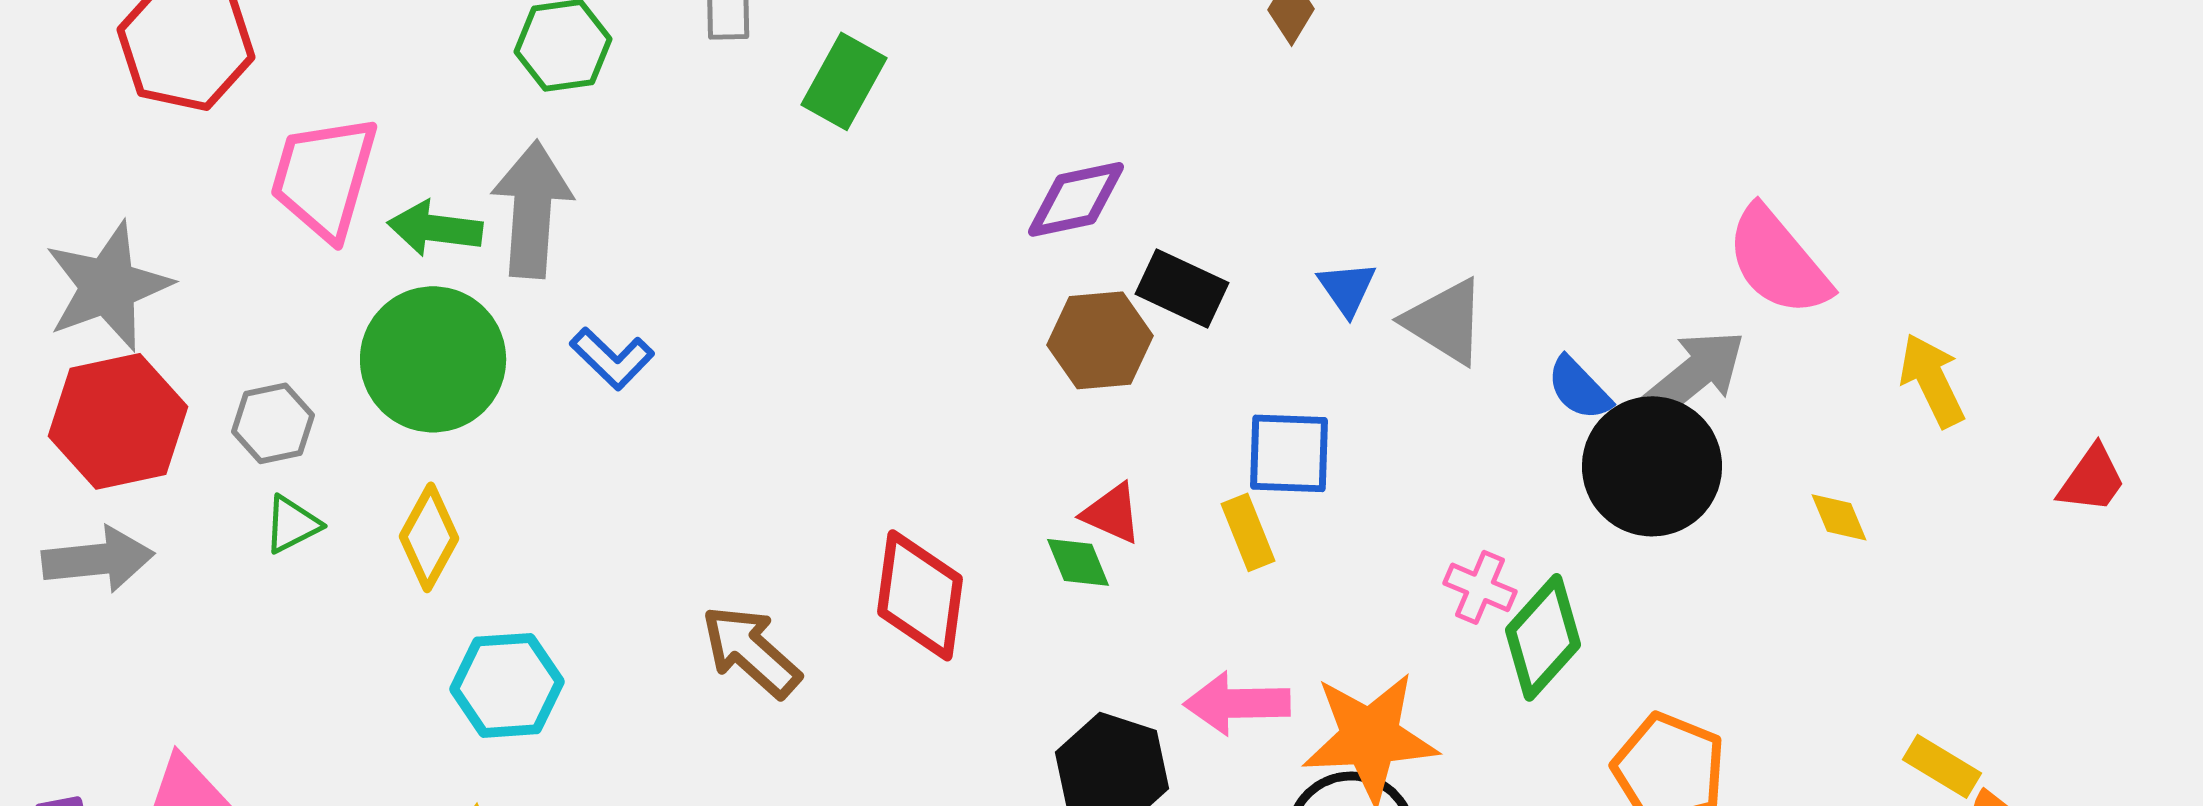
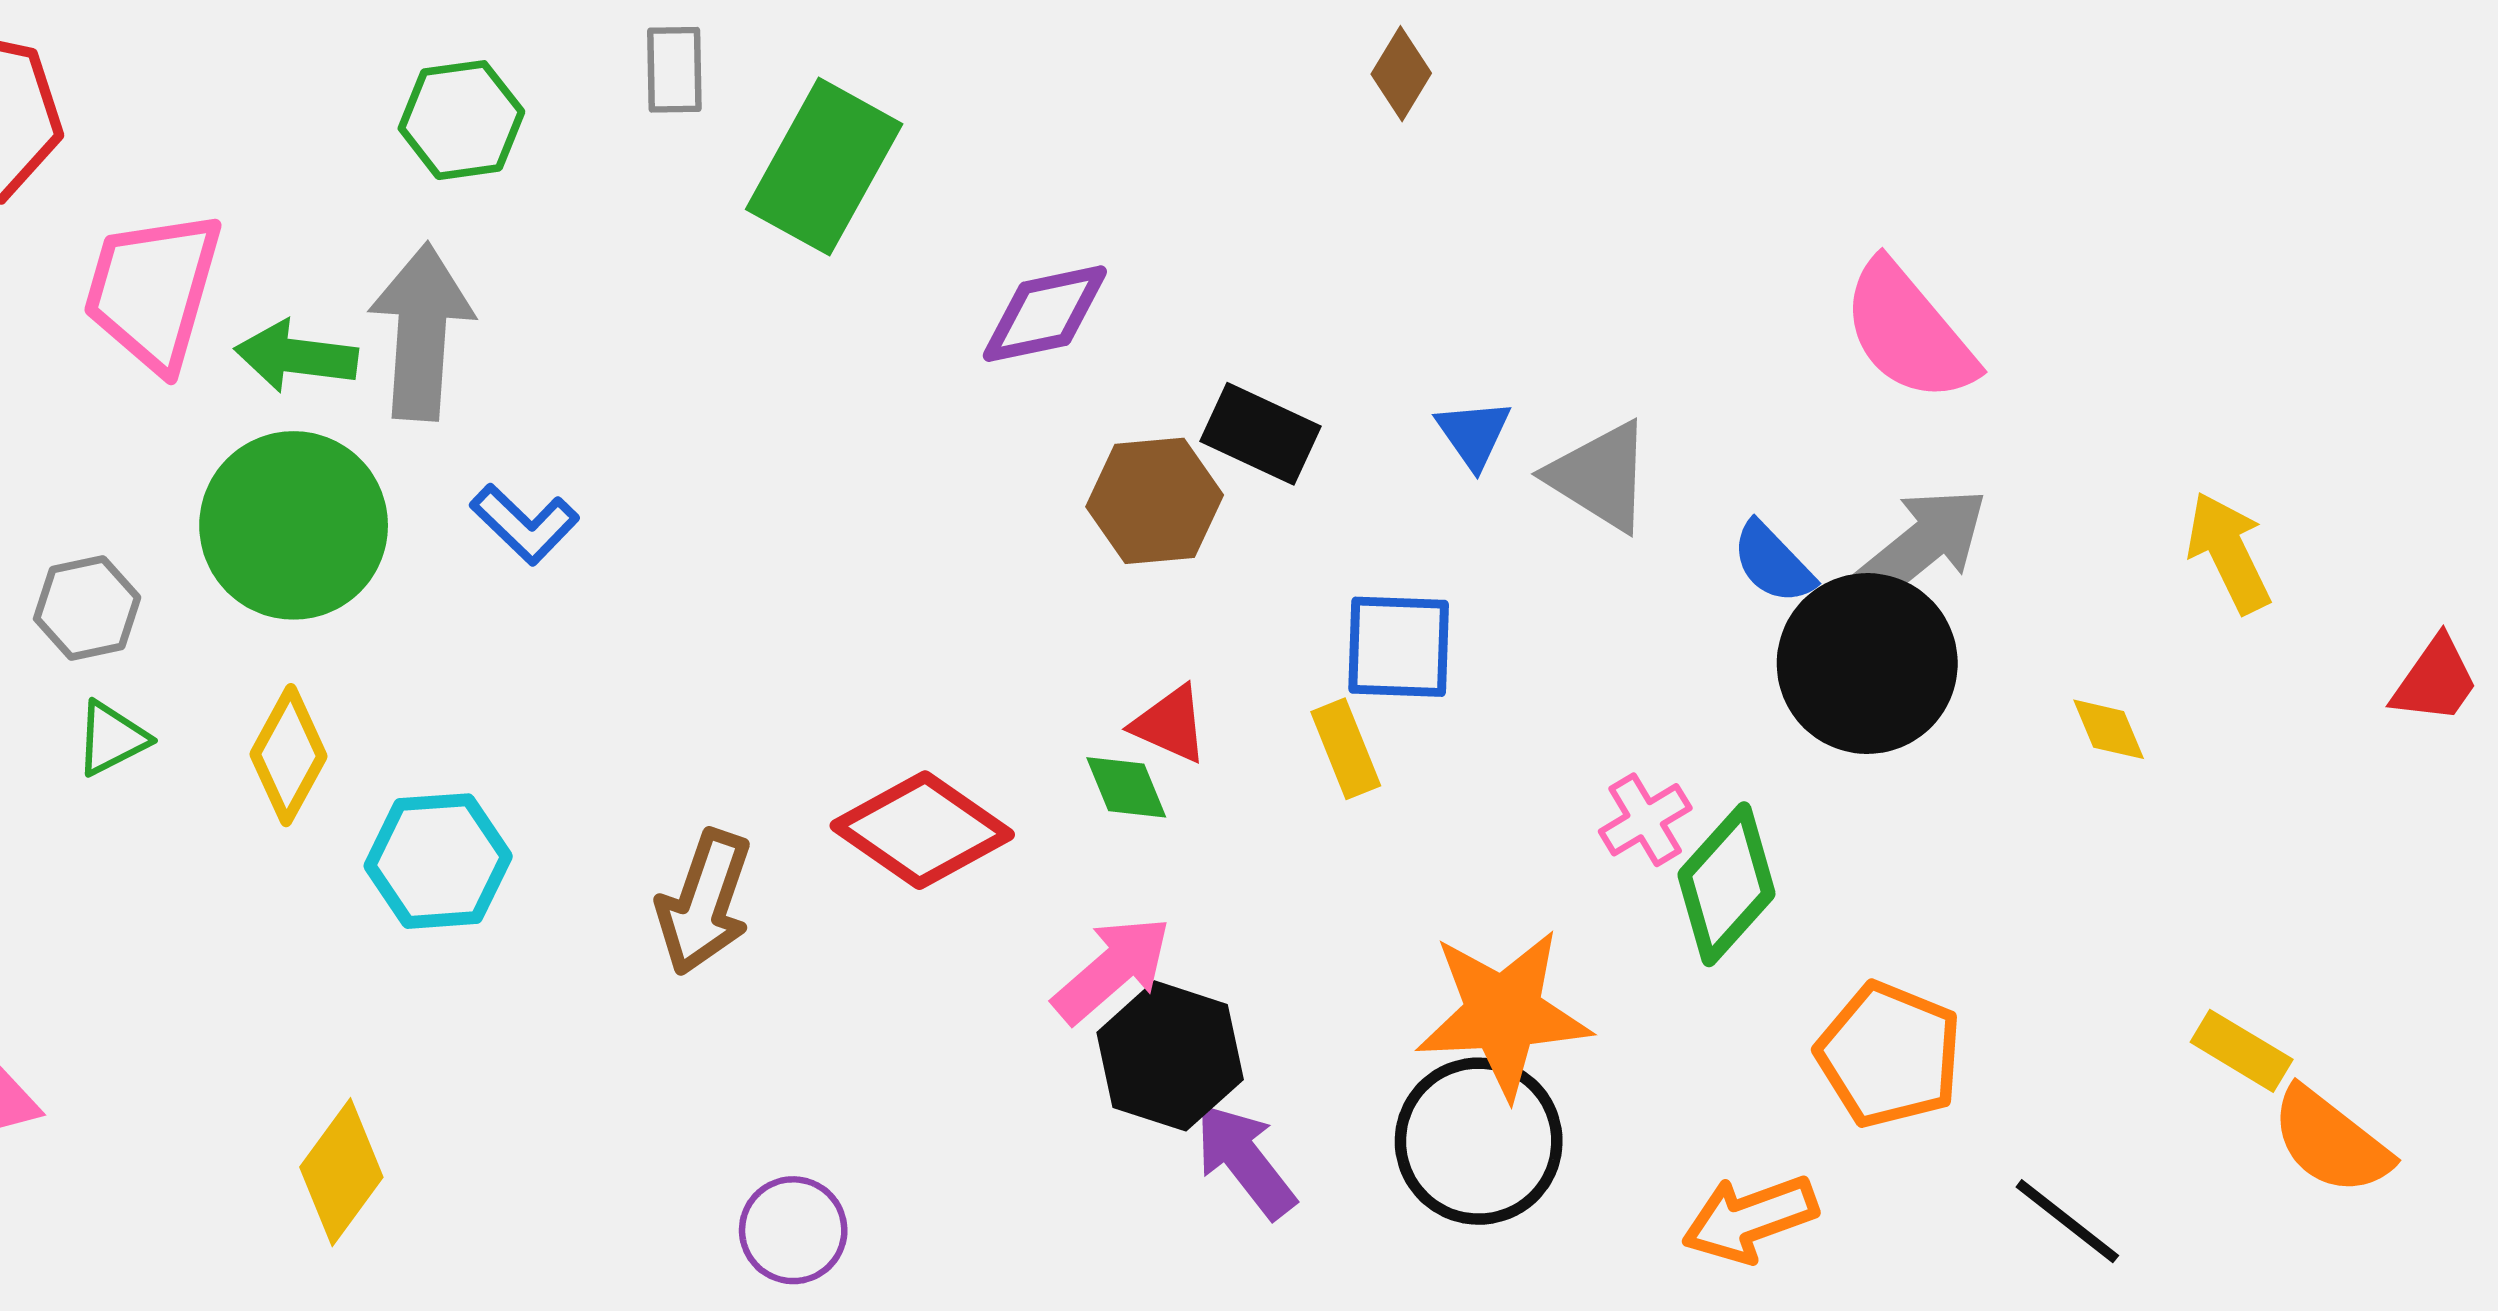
green rectangle: (844, 81) -> (824, 167), size x1.4
purple diamond: (1076, 199) -> (1045, 314), moved
pink semicircle: (1778, 261) -> (1909, 332), moved
pink cross: (1480, 587) -> (1645, 820), turned 36
red diamond: (920, 595) -> (922, 830), turned -63
brown arrow: (751, 651) -> (704, 902), turned -113
cyan hexagon: (507, 685) -> (438, 861), moved
pink arrow: (1237, 703) -> (1112, 969), moved, turned 140

